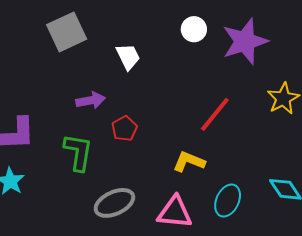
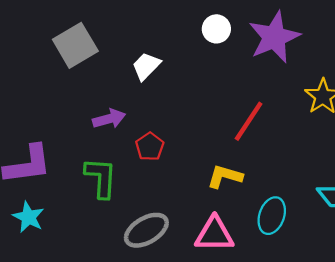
white trapezoid: (128, 57) -> (146, 66), turned -104

